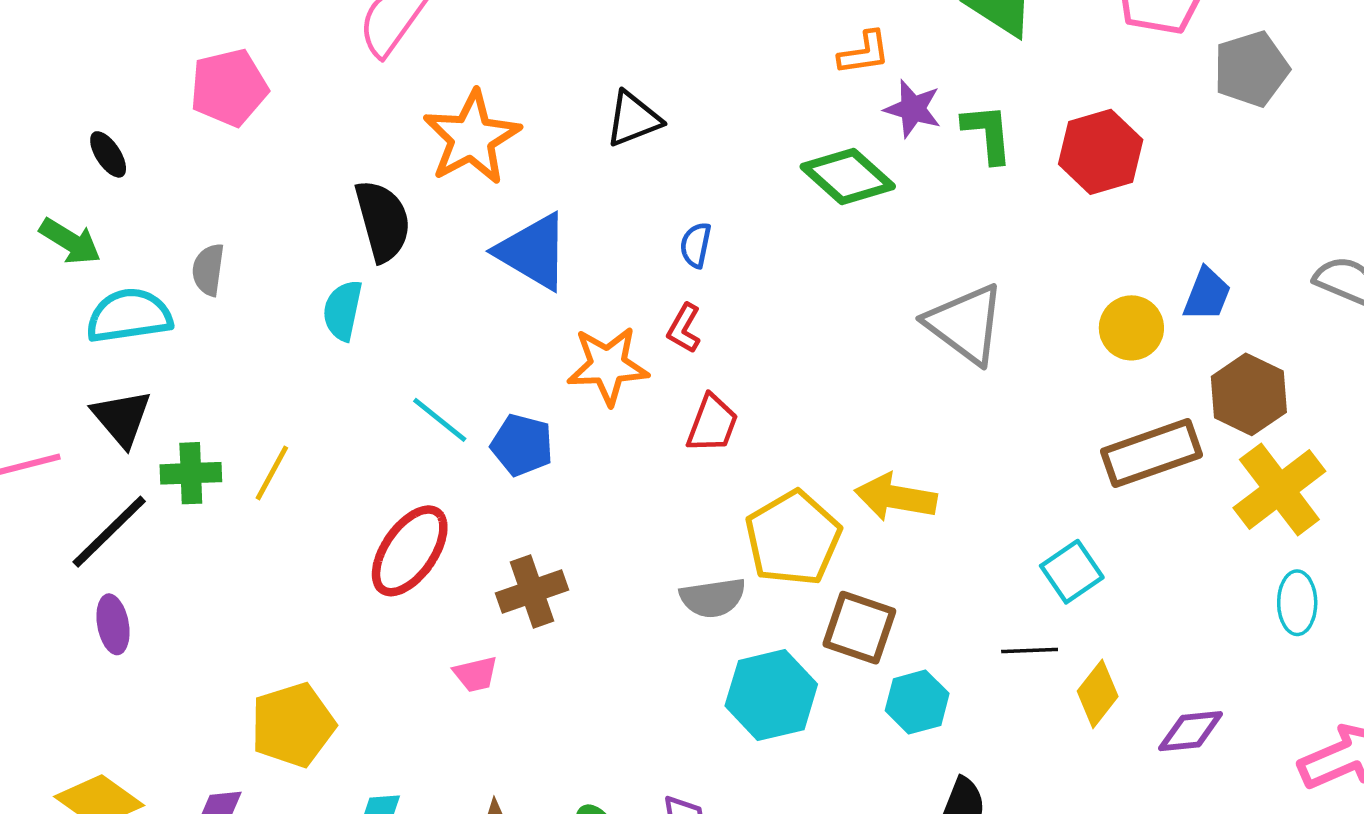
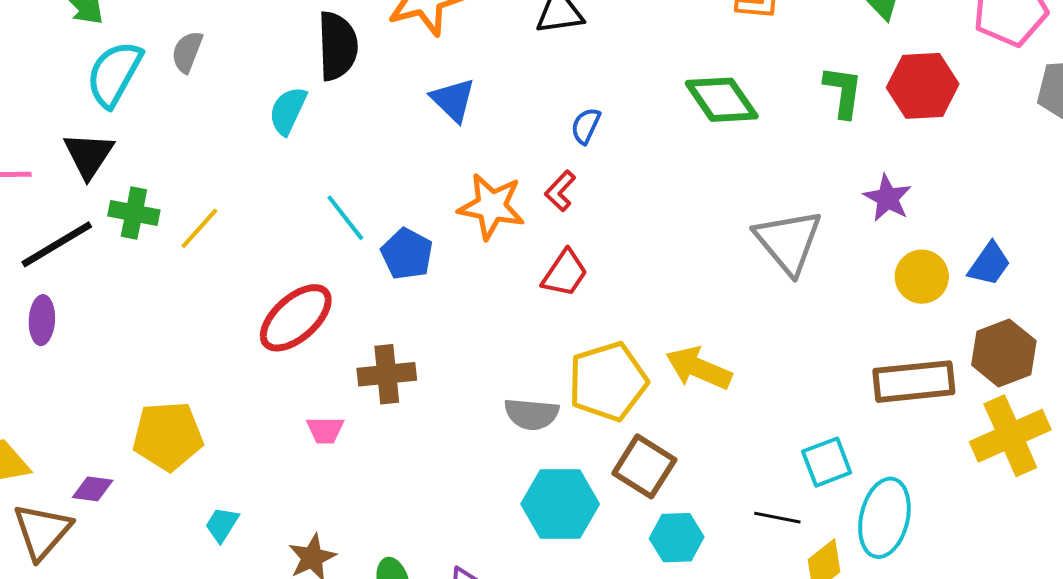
purple star: (913, 109) -> (888, 198), moved
red hexagon: (1101, 152) -> (923, 86), moved
blue triangle: (533, 252) -> (453, 100), size x0.7
cyan semicircle: (129, 316) -> (114, 74), turned -66
cyan ellipse: (1297, 603) -> (884, 518), moved, size x1.5

